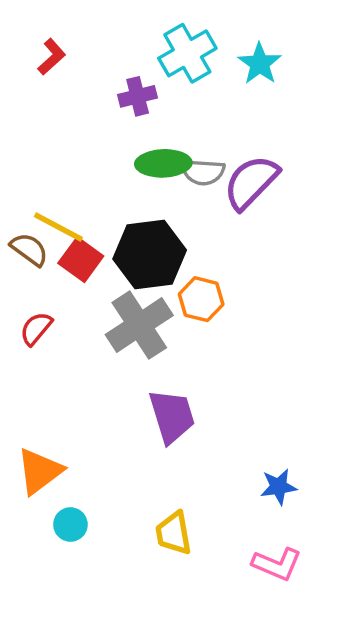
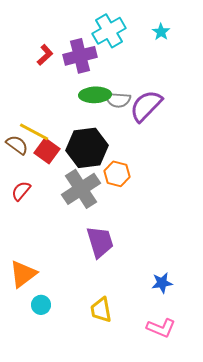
red L-shape: (52, 57) -> (45, 55), moved
cyan star: (260, 64) -> (161, 32), moved, size x0.7
purple cross: (138, 96) -> (80, 56), size x1.5

